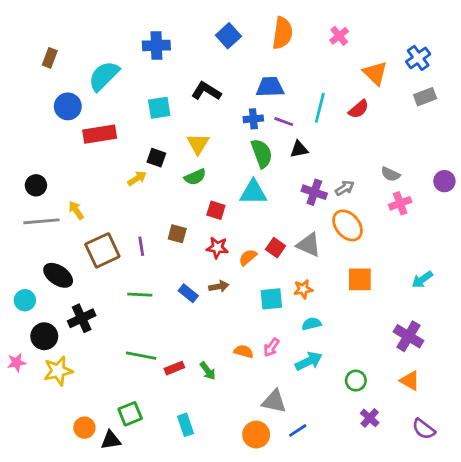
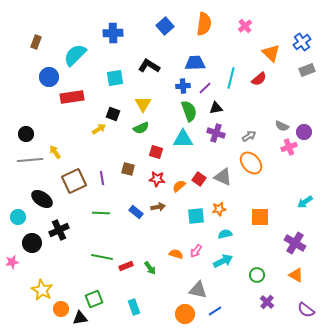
purple line: (284, 122) -> (205, 88), turned -64
purple circle: (444, 181) -> (304, 132), moved
purple cross: (314, 192) -> (216, 133), moved
orange square: (360, 279) -> (260, 217), moved
yellow star: (58, 371) -> (42, 290), moved, turned -30

